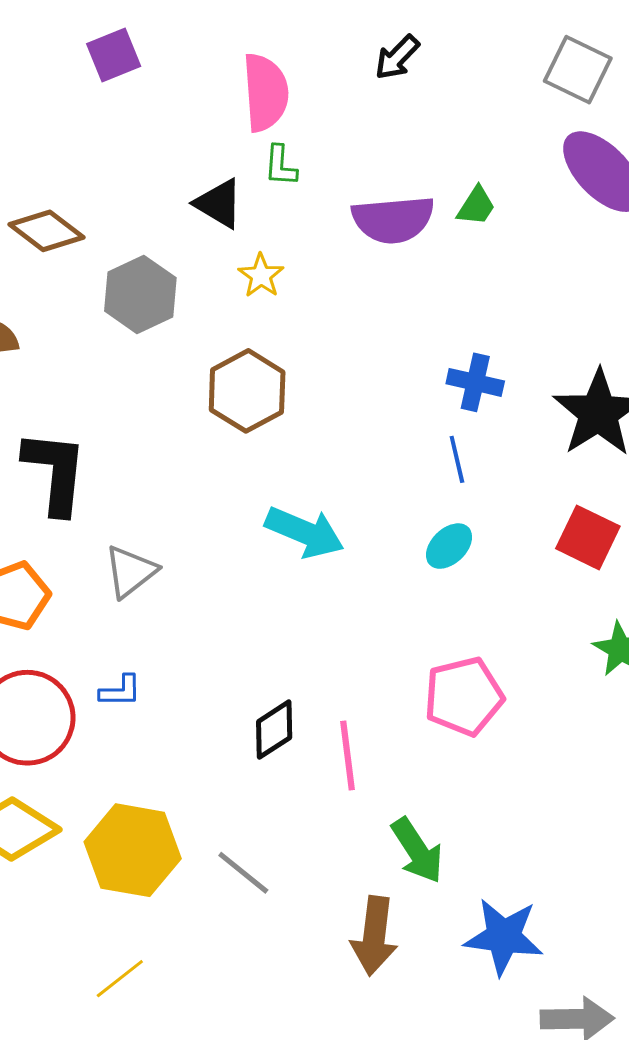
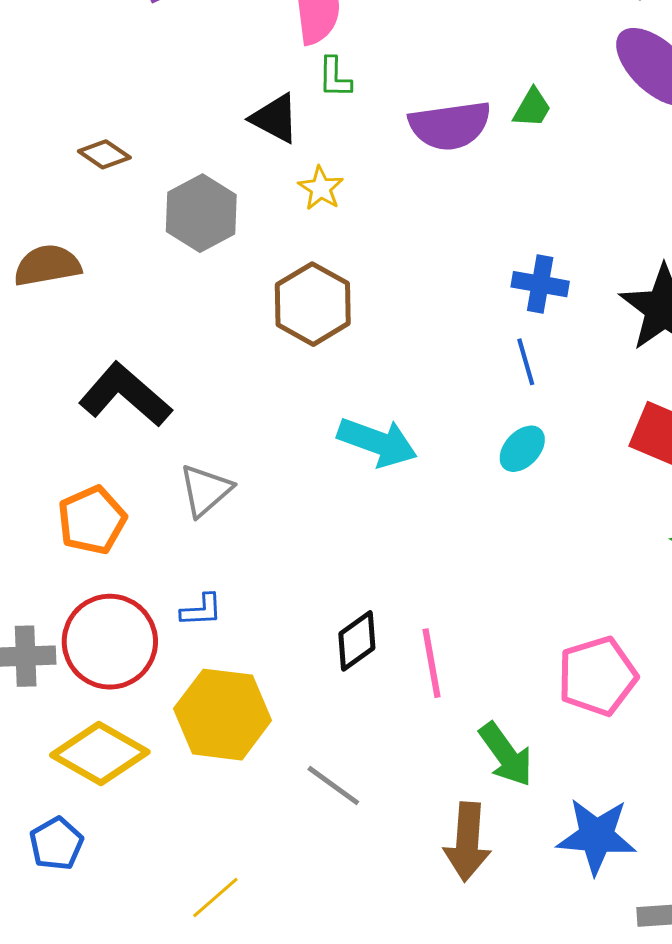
brown diamond: (47, 231) -> (104, 154), size x0.7
black L-shape: (55, 472) -> (125, 395), turned -52
pink pentagon: (464, 696) -> (597, 676), moved
yellow hexagon: (133, 850) -> (223, 715), moved

